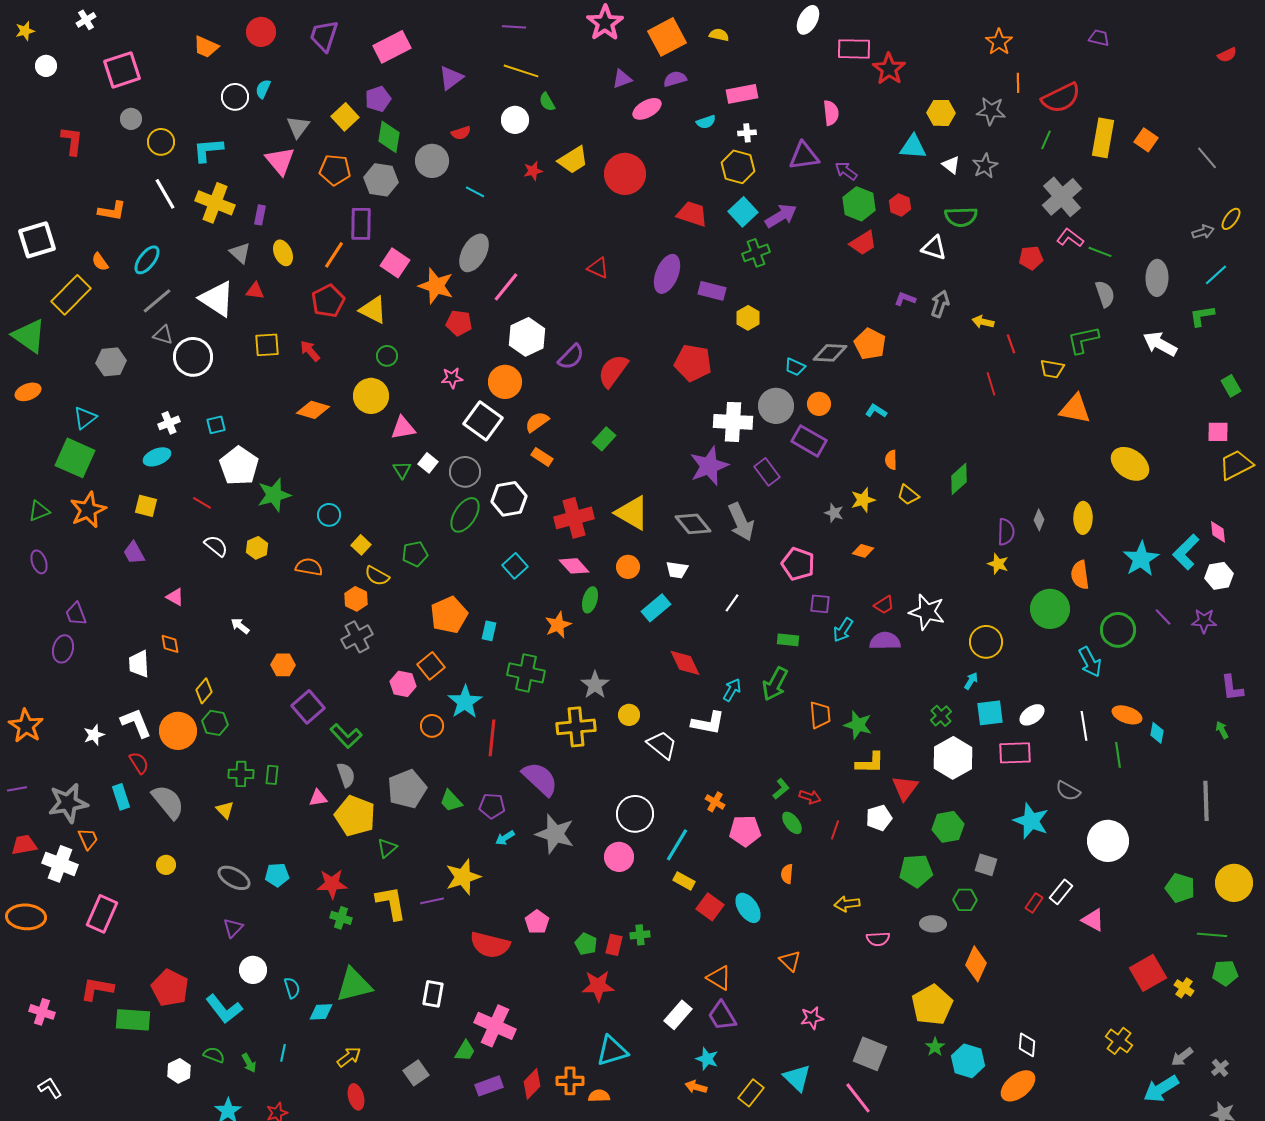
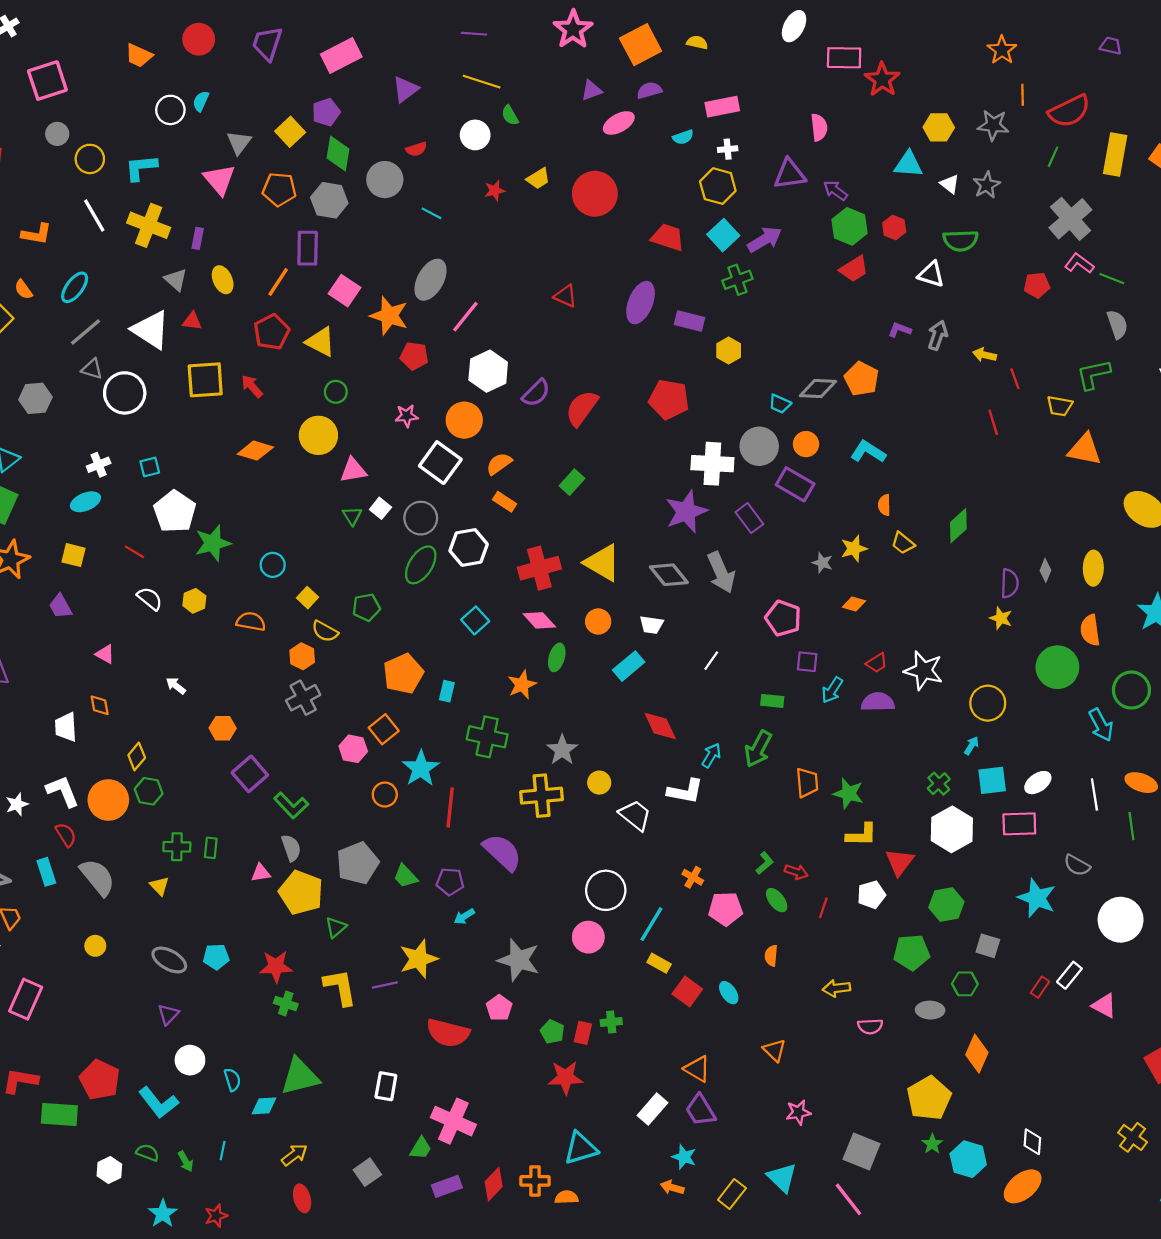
yellow trapezoid: (573, 160) -> (538, 179), size x0.7
yellow square: (267, 345) -> (205, 380), size x1.4
cyan L-shape: (876, 411) -> (868, 452), size x1.5
gray star: (555, 834) -> (519, 960), moved
cyan ellipse: (748, 908) -> (729, 993), size x0.7

